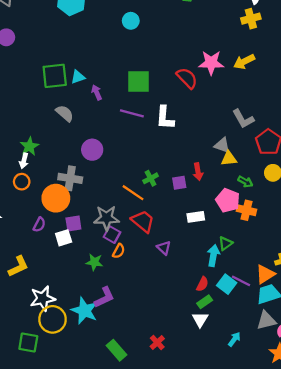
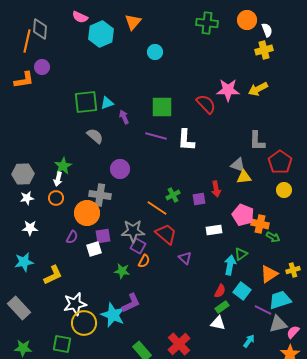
gray L-shape: (243, 119) -> (257, 141), turned 30
green arrow: (245, 182) -> (273, 237), moved
orange triangle: (265, 274) -> (269, 274), moved
purple line: (241, 281) -> (263, 310), moved
white triangle: (200, 319) -> (218, 323), turned -49
red cross: (157, 343) -> (179, 344), size x1.6

